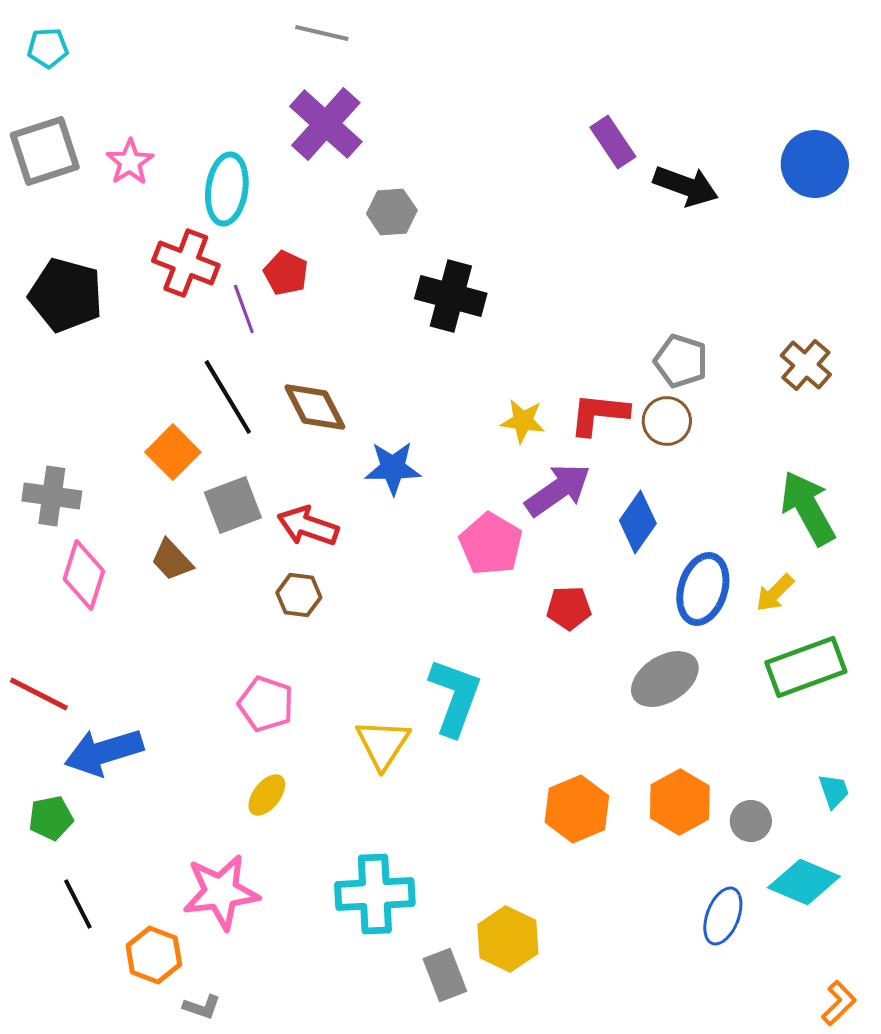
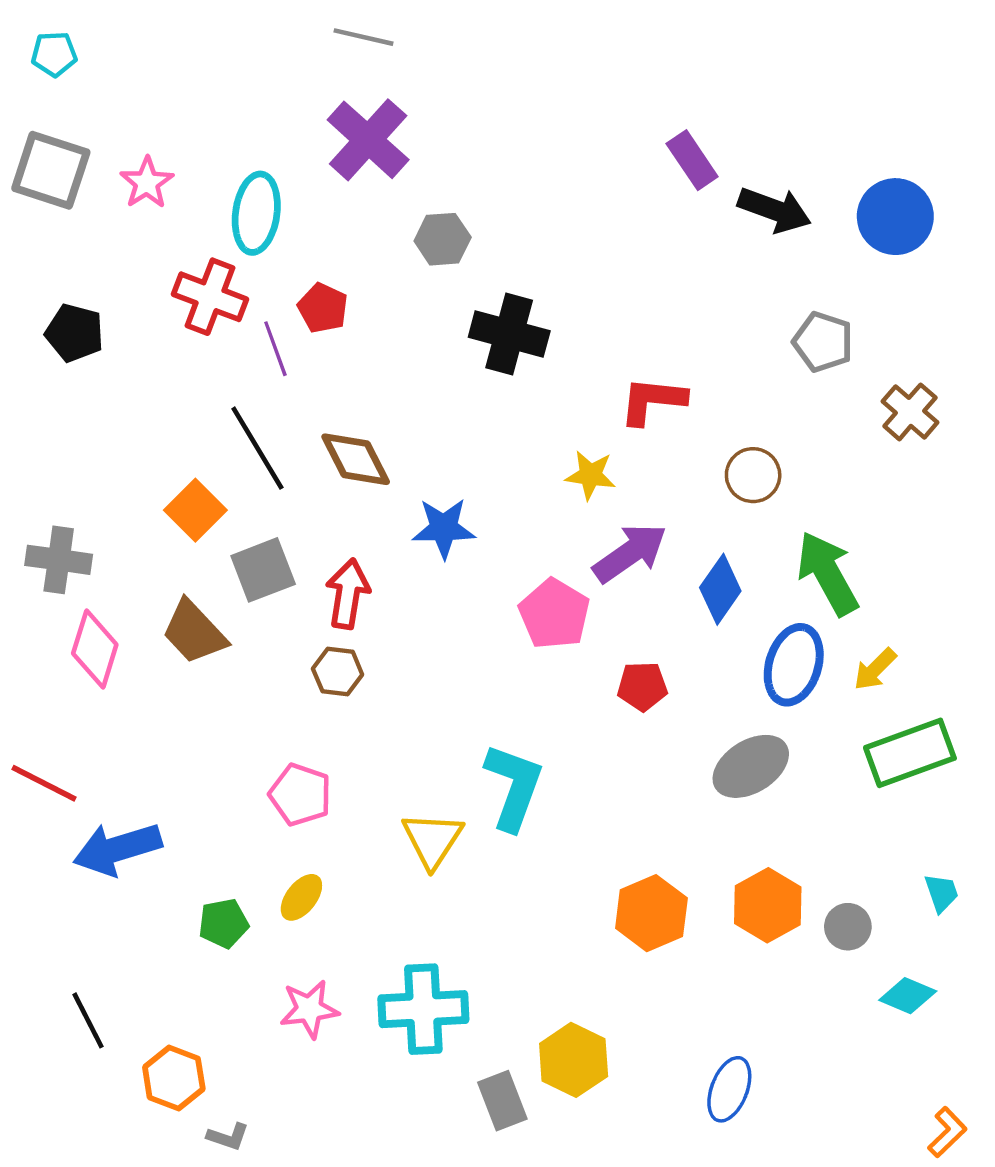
gray square: (45, 151) -> (51, 170), turned 36
blue circle: (815, 164) -> (895, 217), moved
black pentagon: (66, 295) -> (75, 333), size x0.7
gray pentagon: (681, 361) -> (823, 342), moved
red L-shape: (599, 414) -> (653, 401), moved
green arrow: (808, 508) -> (828, 573), moved
red arrow: (308, 526) -> (348, 594), turned 80
brown trapezoid: (172, 560) -> (194, 632), size x1.4
green pentagon: (51, 818) -> (224, 923), moved
cyan diamond: (804, 882) -> (908, 996), size x0.7
pink star: (221, 892) -> (309, 1009), moved, size x0.7
blue ellipse: (723, 916) -> (729, 1089), moved

